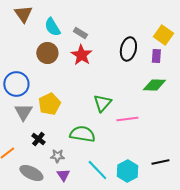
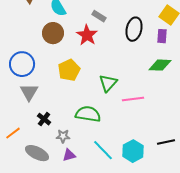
gray rectangle: (80, 33) -> (99, 16), moved
yellow pentagon: (49, 104) -> (69, 70), moved
purple triangle: (63, 175) -> (69, 155), turned 48

